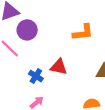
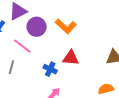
orange L-shape: (83, 32) -> (66, 26), moved, turned 55

